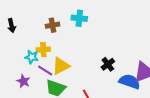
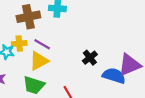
brown cross: (52, 25) -> (28, 17), size x1.5
purple line: (45, 70) -> (42, 44), moved

